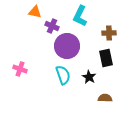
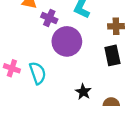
cyan semicircle: (63, 75) -> (38, 73), moved
black star: (89, 77) -> (83, 92), moved

